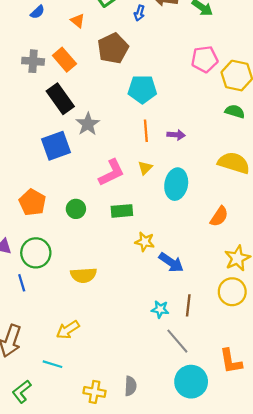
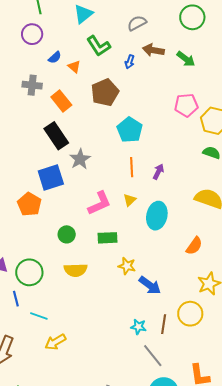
blue semicircle: (37, 12) -> (55, 57), moved
gray cross: (33, 61) -> (32, 85), moved
cyan pentagon: (142, 89) -> (130, 130), turned 30
purple arrow: (176, 135) -> (158, 172), turned -70
orange pentagon: (32, 202) -> (29, 204), moved
yellow semicircle: (84, 275) -> (76, 270), moved
yellow circle: (232, 292) -> (190, 314), moved
cyan line: (53, 364) -> (39, 316), moved

